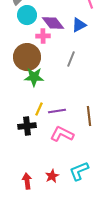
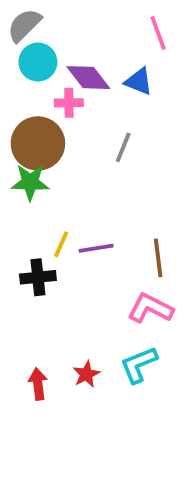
blue triangle: (79, 25) -> (139, 81), turned 49
green star: (34, 77) -> (30, 182), moved
pink L-shape: (62, 134) -> (150, 308), moved

